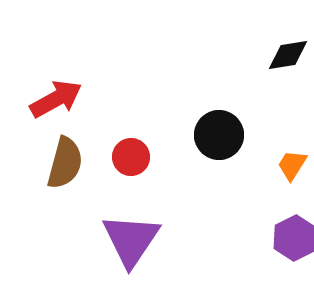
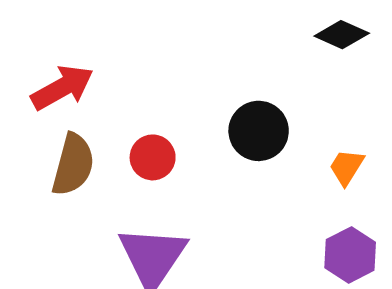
black diamond: (288, 55) -> (342, 35), turned 33

